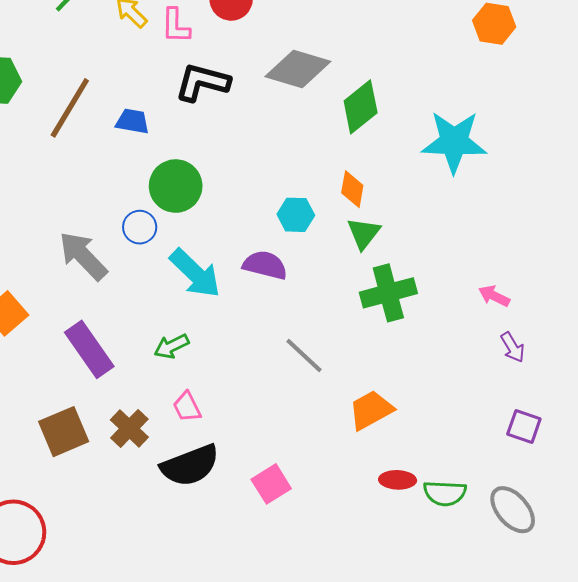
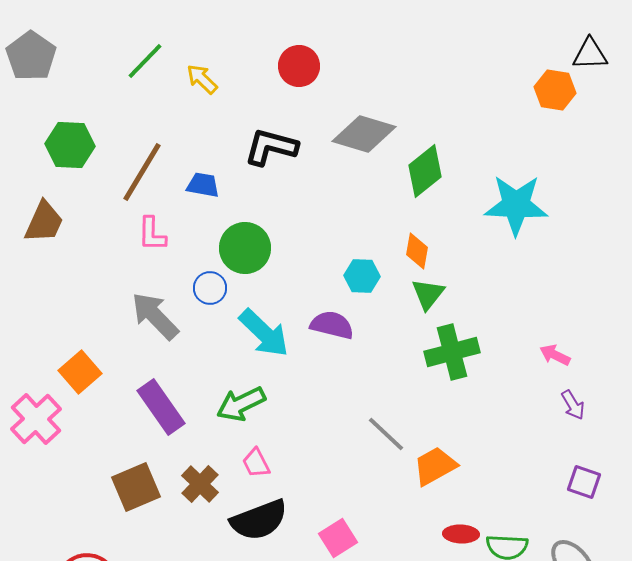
pink L-shape: (176, 26) -> (152, 234), moved
green arrow: (172, 346) -> (241, 404), size x1.4
gray line: (304, 356) -> (386, 434), moved

